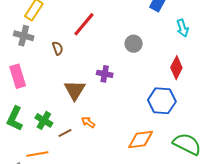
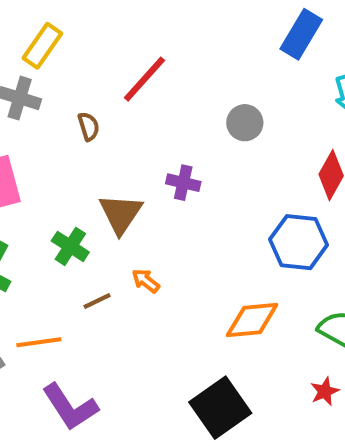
green cross: (44, 120) -> (70, 246), moved

